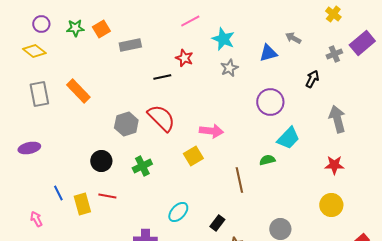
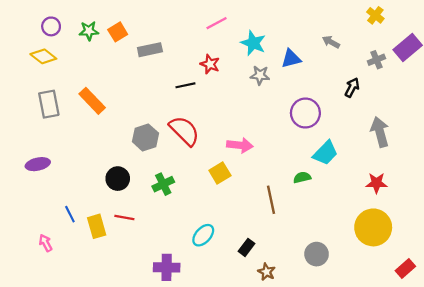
blue triangle: (268, 53) -> (291, 59), moved
gray star: (229, 68) -> (260, 75), turned 30
yellow circle: (331, 205) -> (373, 227), size x1.4

